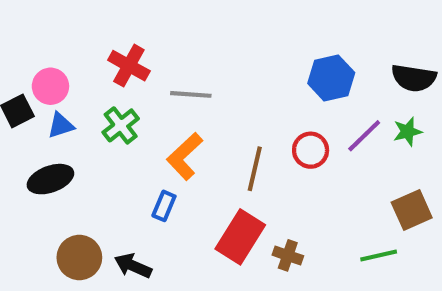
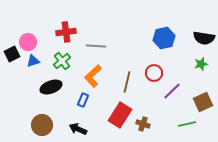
red cross: (129, 66) -> (66, 32), turned -36
purple line: (364, 136) -> (172, 91), moved
black ellipse: (50, 179) -> (51, 87), moved
black arrow: (133, 266) -> (78, 129), moved

